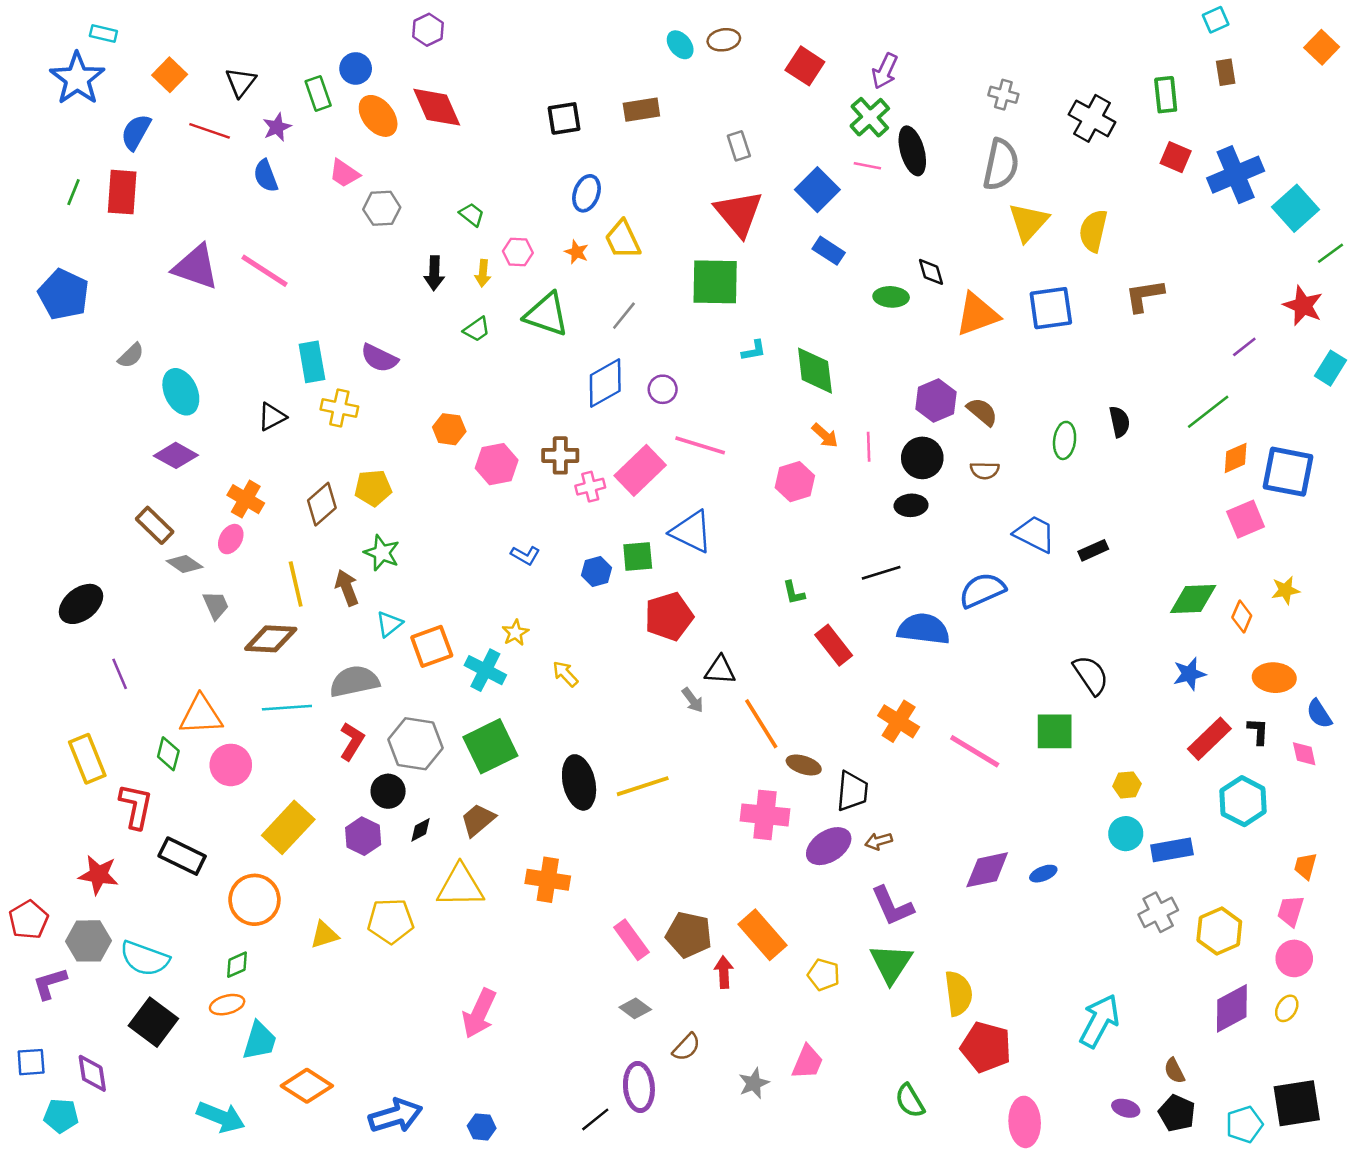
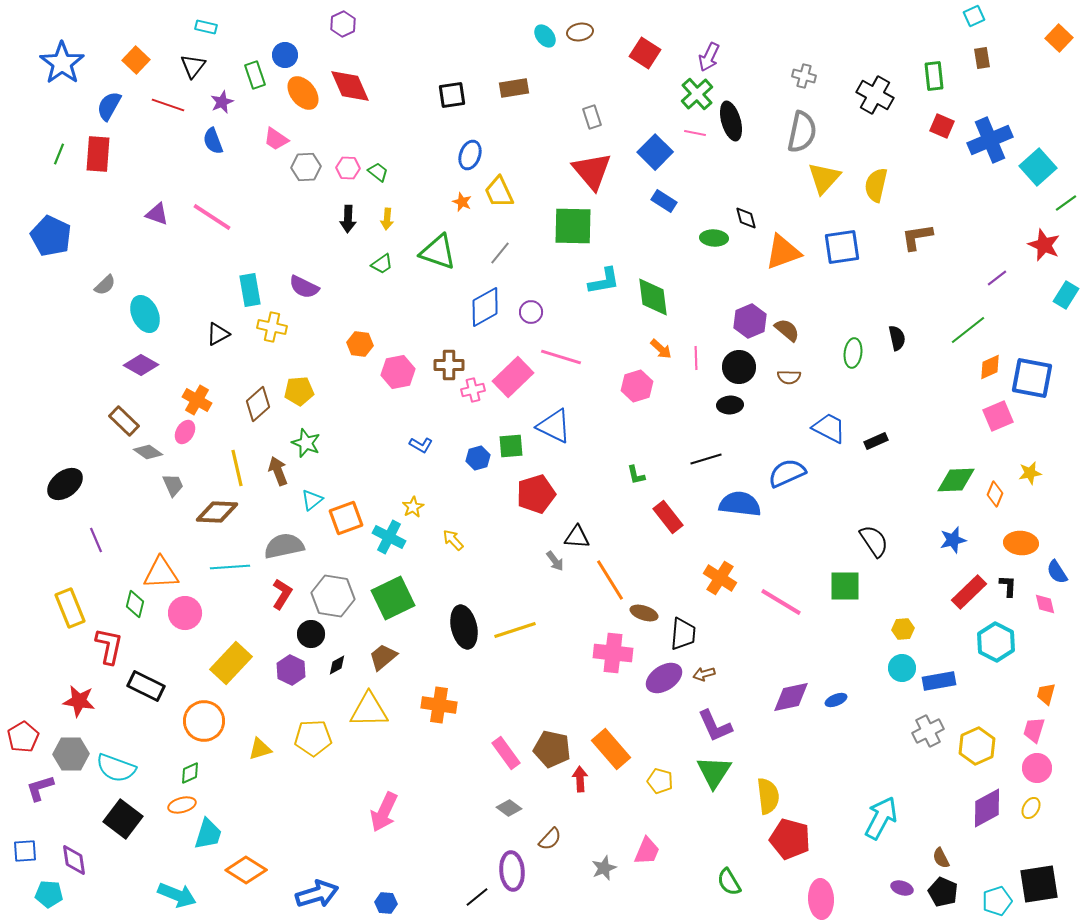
cyan rectangle: (103, 34) -> (206, 27), moved
pink hexagon: (518, 252) -> (348, 168), moved
purple triangle: (196, 267) -> (157, 214), size x0.6
cyan L-shape: (754, 351) -> (604, 281), size x1.6

